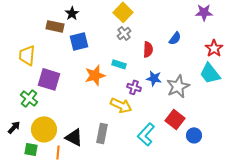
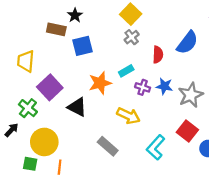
blue semicircle: (175, 38) -> (187, 43), size x1.6
cyan rectangle: (119, 64) -> (126, 71), turned -48
purple square: (49, 79) -> (50, 87), turned 30
purple cross: (134, 87) -> (143, 87), moved
black arrow: (14, 127) -> (12, 130), moved
gray rectangle: (102, 133) -> (108, 146), turned -60
black triangle: (74, 137) -> (77, 107), moved

